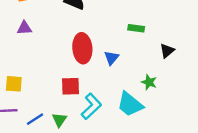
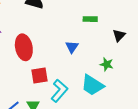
red ellipse: (82, 48) -> (24, 47), moved

